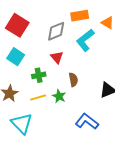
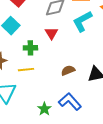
brown semicircle: (73, 80) -> (68, 70), moved, turned -112
green star: (59, 96) -> (44, 109), moved

